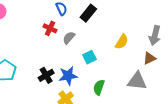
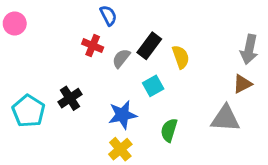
black rectangle: (88, 13) -> (149, 46), moved
yellow semicircle: (122, 42) -> (181, 57), moved, turned -49
black cross: (46, 75) -> (70, 98), moved

